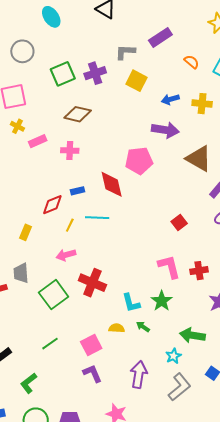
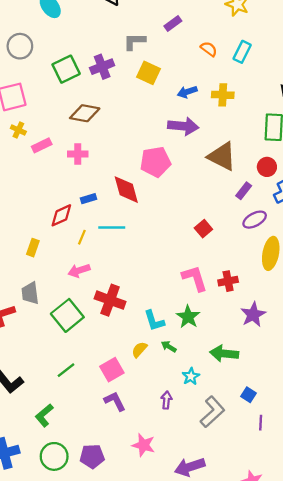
purple rectangle: (160, 37) -> (173, 23), size x0.7
yellow semicircle: (117, 328) -> (139, 350), turned -49
cyan star: (173, 356) -> (191, 376), moved
purple arrow: (139, 375) -> (166, 400), size x0.6

